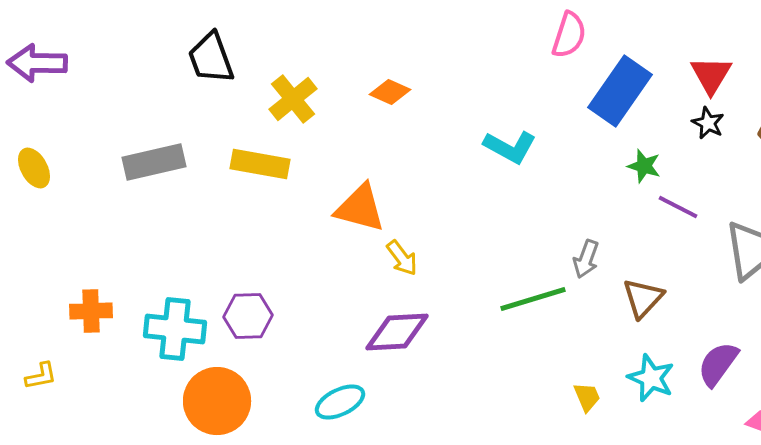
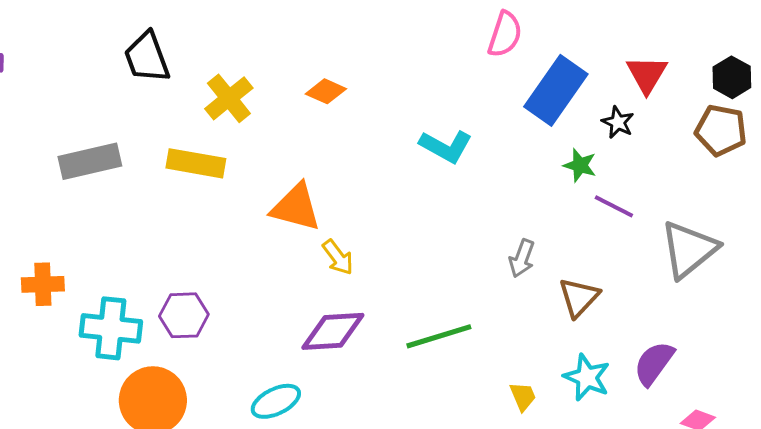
black star: (708, 123) -> (618, 122), moved
green line: (533, 299) -> (439, 336), moved
orange cross: (91, 311) -> (43, 284), moved

